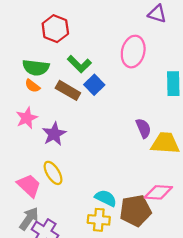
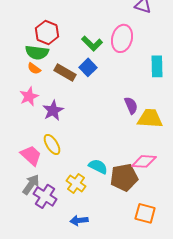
red hexagon: (55, 29) -> (47, 32), moved
green L-shape: (79, 64) -> (92, 43), moved
yellow cross: (99, 220) -> (76, 183), moved, turned 30

